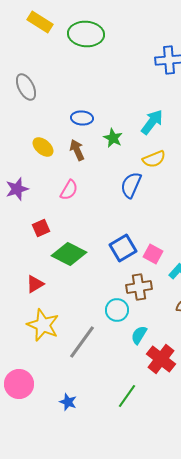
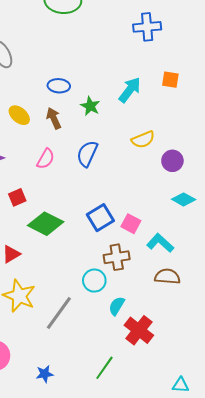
yellow semicircle: (154, 159) -> (143, 140), moved
blue semicircle: (131, 185) -> (87, 154), moved
blue star: (68, 402) -> (45, 374), turned -30

